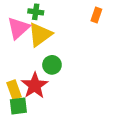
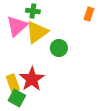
green circle: (52, 65) -> (59, 48), moved
green square: (18, 106) -> (17, 98), turned 36

